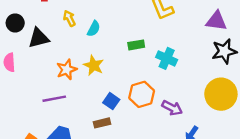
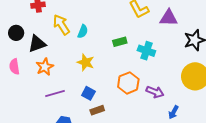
yellow arrow: (69, 18) -> (61, 25), size x1.5
purple triangle: (216, 21) -> (169, 18), moved
orange star: (67, 69) -> (45, 67), moved
blue square: (111, 101) -> (88, 93), moved

